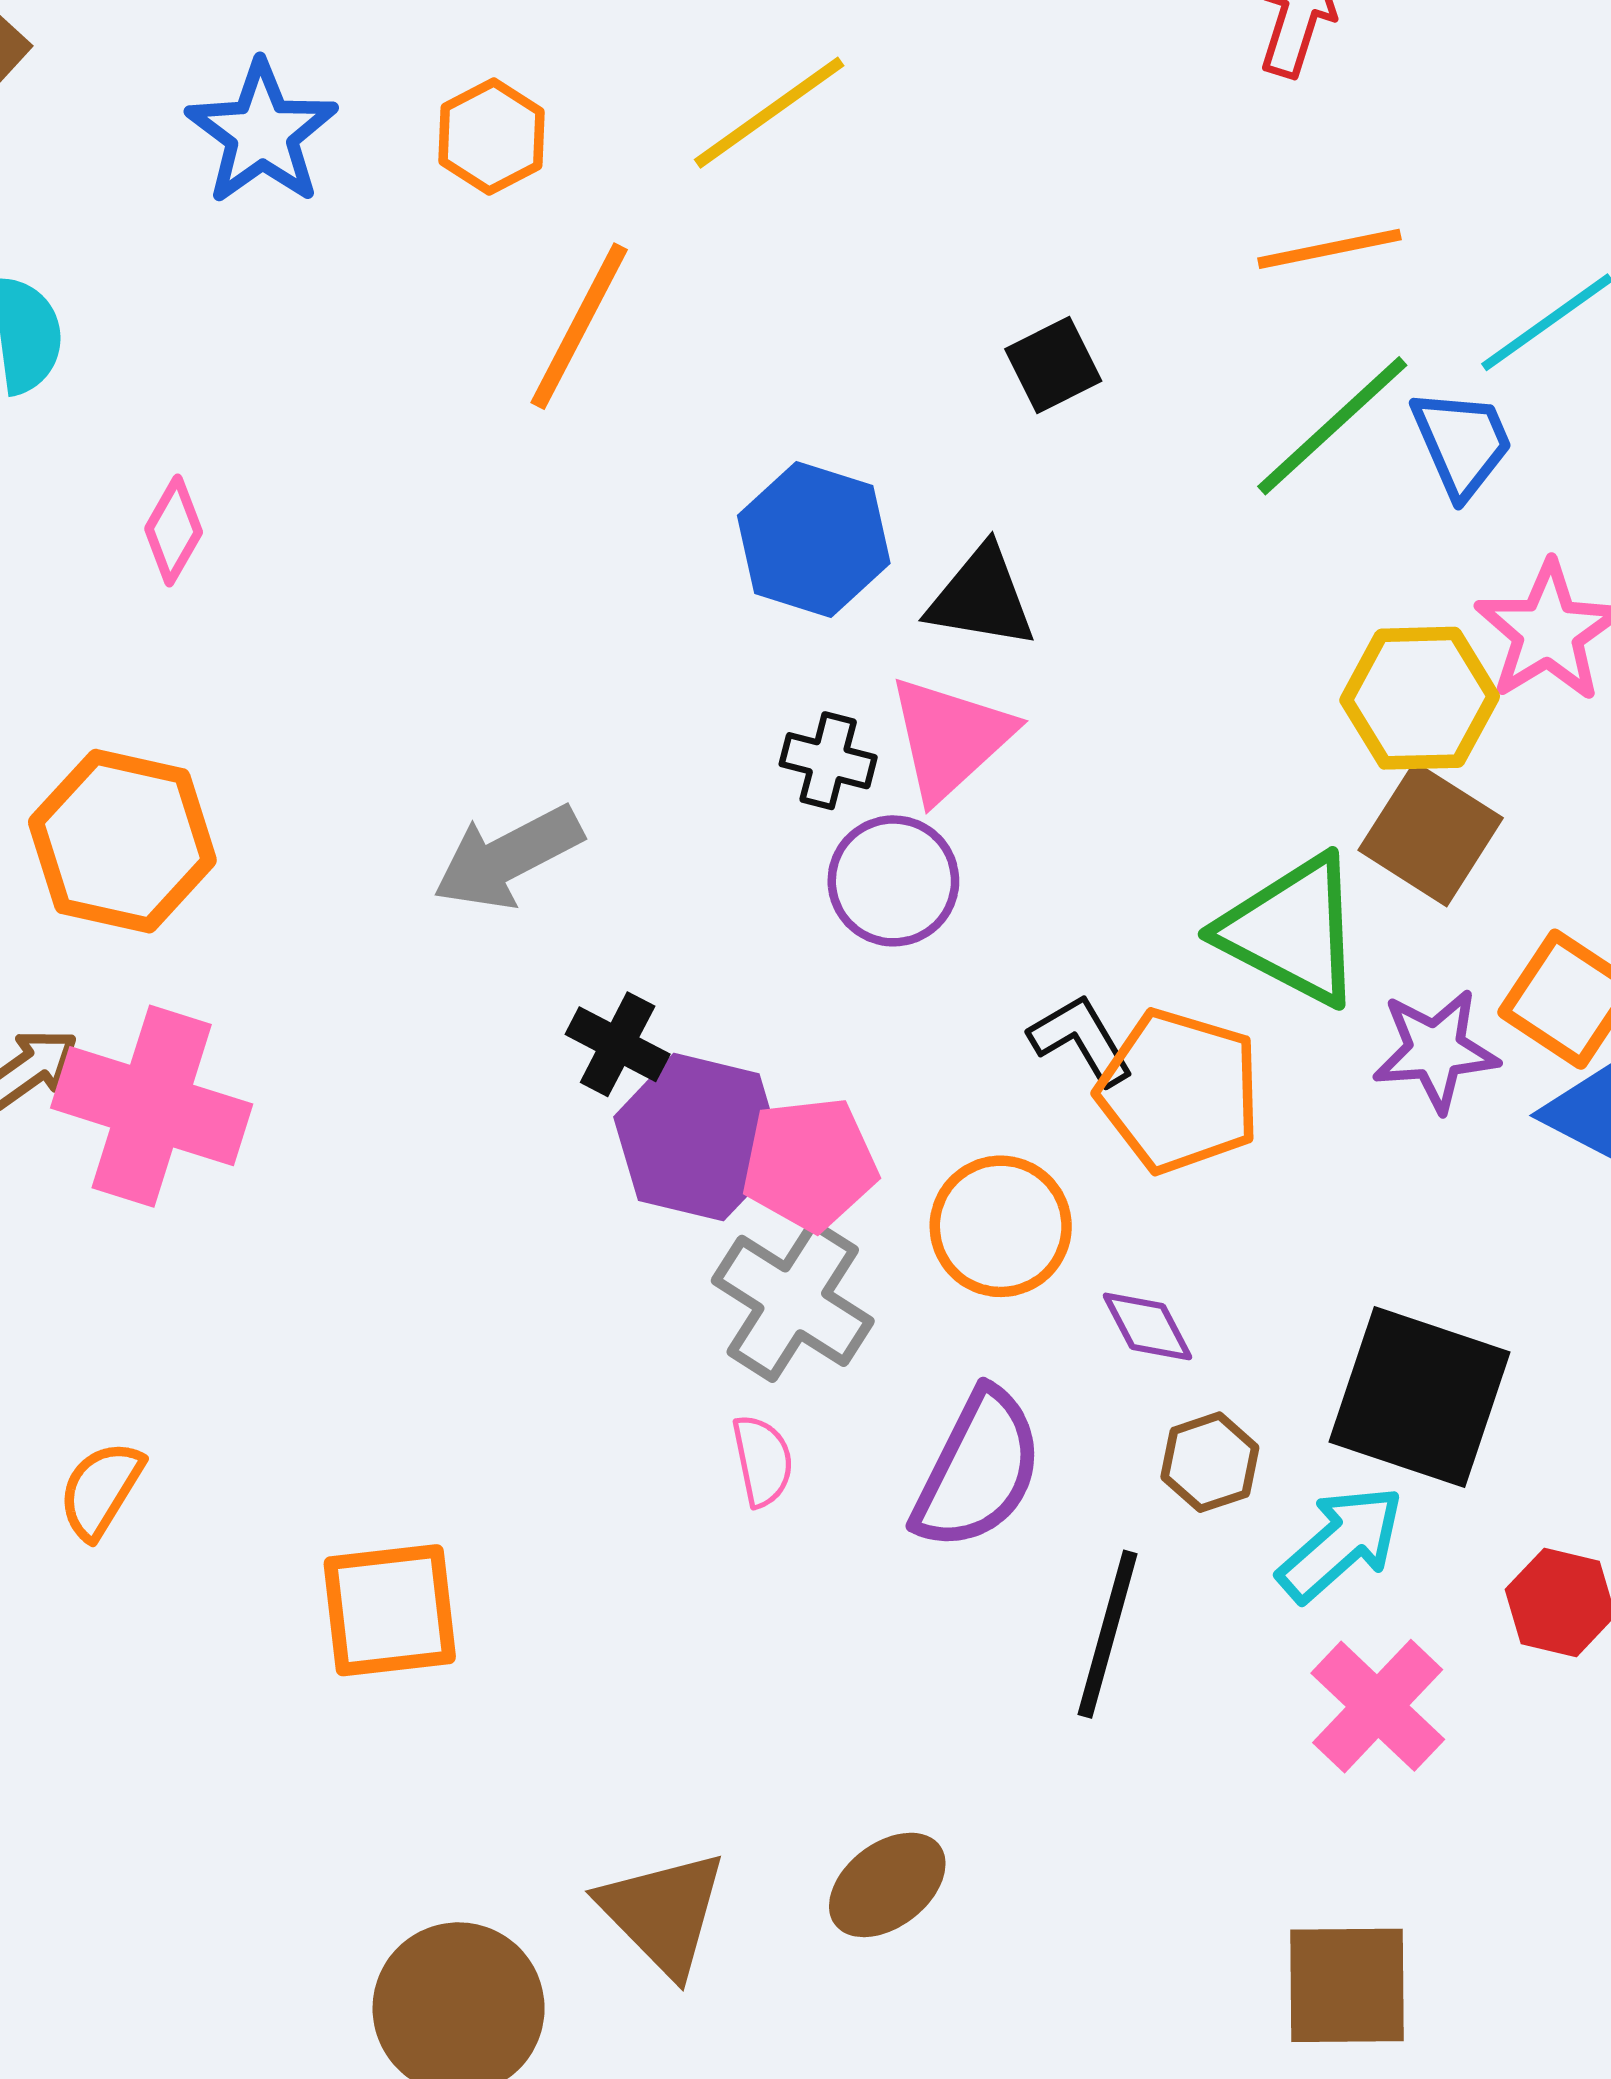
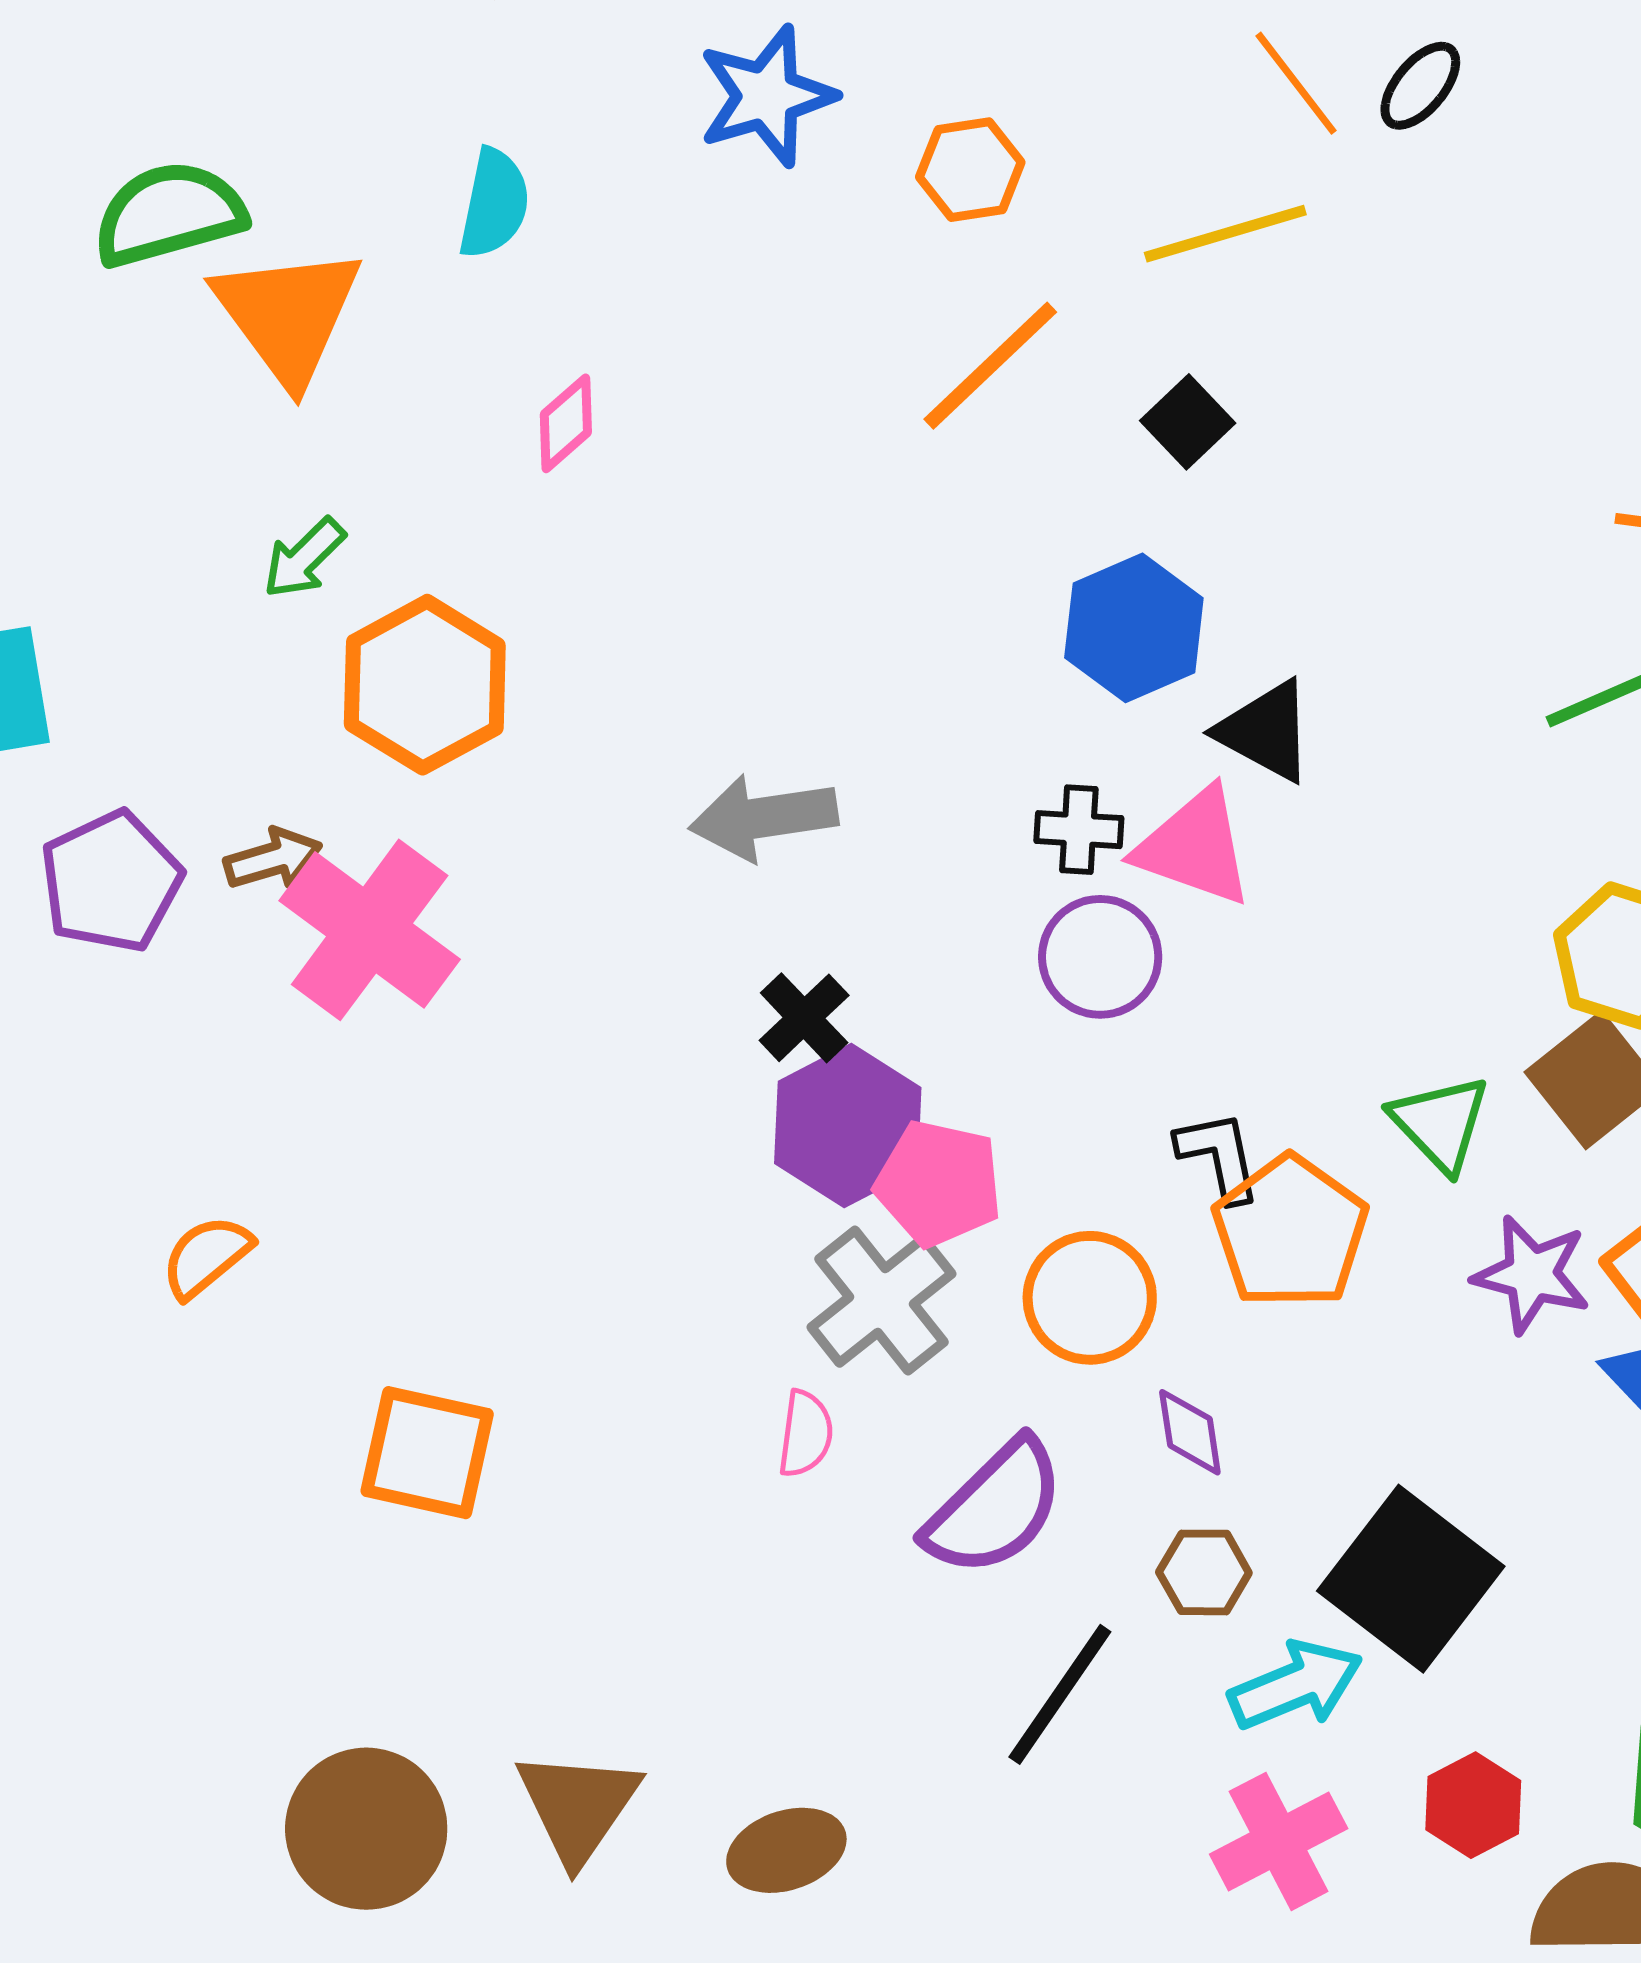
black square: (1053, 365) -> (1188, 422), moved, turned -36
pink triangle: (950, 738) -> (1195, 847), turned 43
black cross: (828, 761) -> (1079, 830), turned -30
green triangle: (1292, 930) -> (1440, 1123), size x0.7

